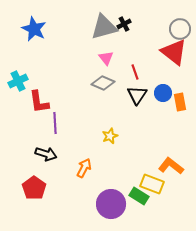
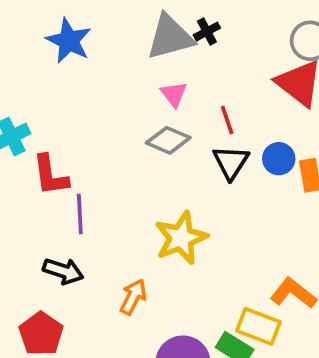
blue star: (34, 29) -> (69, 41), moved
yellow star: (110, 136) -> (181, 238), size x1.8

